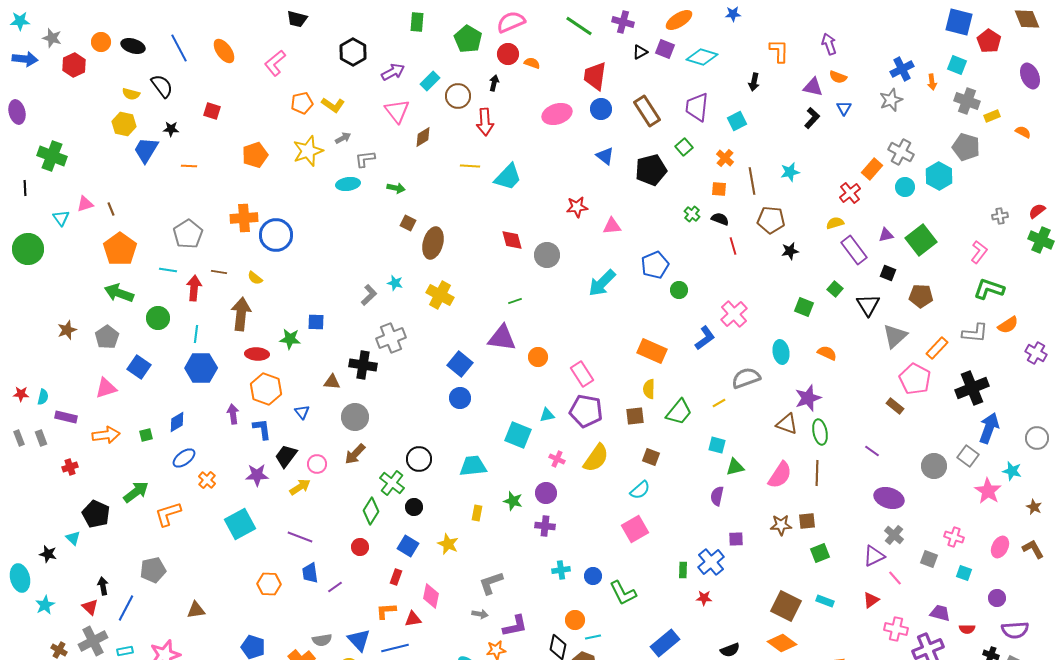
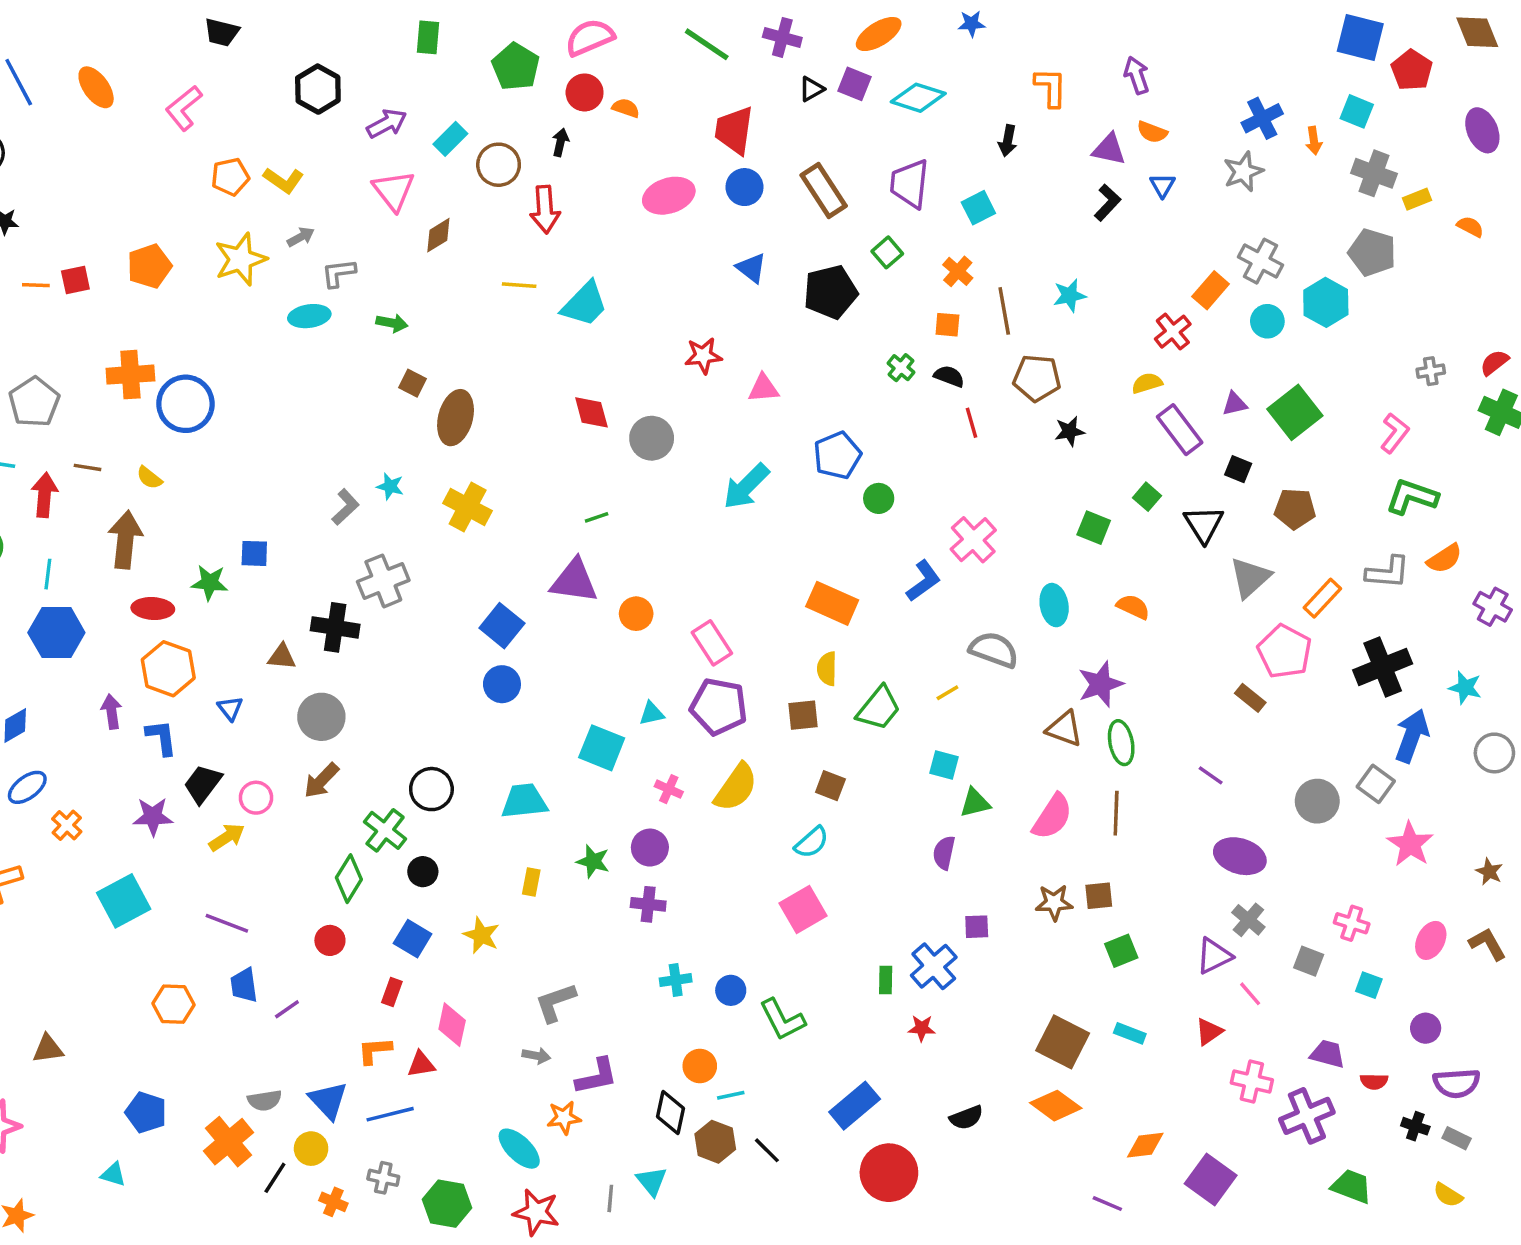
red square: (212, 111) -> (75, 280), moved, turned -30
gray semicircle: (746, 378) -> (994, 650), turned 40
cyan star: (1012, 471) -> (1465, 688), moved

